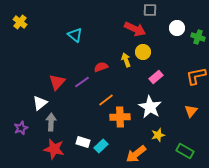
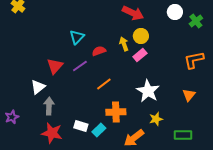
cyan triangle: (75, 35) -> (77, 37), moved, turned 35
green cross: (198, 37) -> (196, 21), turned 32
pink rectangle: (156, 77) -> (140, 55), moved
orange cross: (120, 117) -> (116, 112), moved
purple star: (21, 128) -> (12, 117), moved
green rectangle: (185, 151) -> (183, 135), turned -30

